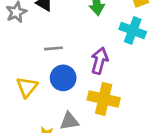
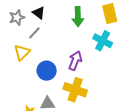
gray line: (54, 48) -> (34, 33), moved, turned -48
yellow triangle: (27, 87) -> (22, 52), moved

